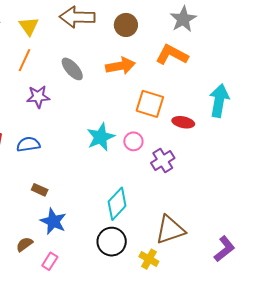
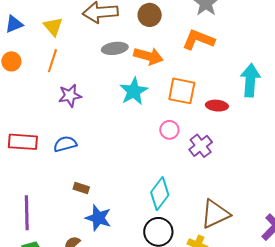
orange arrow: (120, 66) -> (148, 56), turned 32
gray ellipse: (72, 69) -> (115, 48), moved, turned -50
cyan star: (101, 137) -> (134, 91), moved

